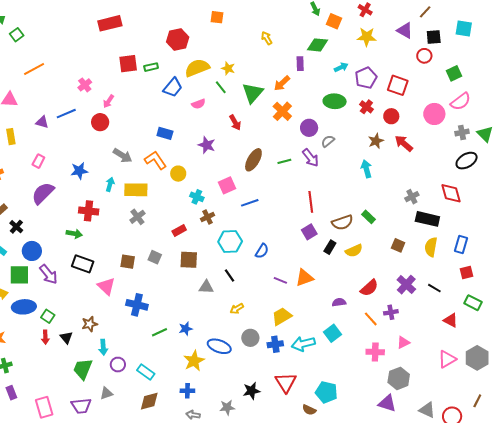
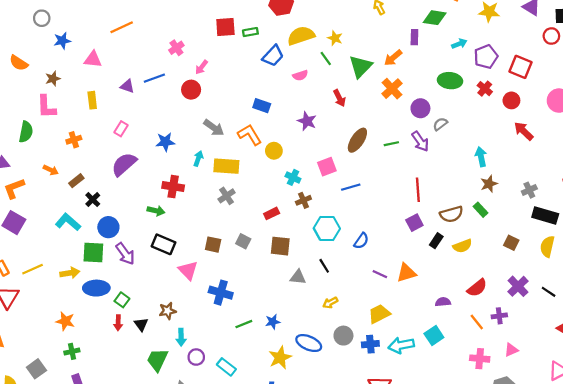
brown star: (376, 141) -> (489, 184), moved

